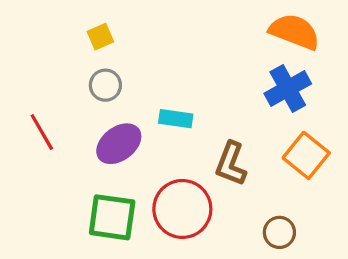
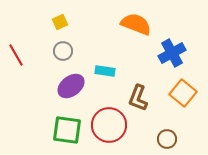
orange semicircle: (294, 32) -> (136, 24), moved
red line: (42, 132) -> (16, 55), moved

